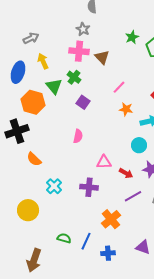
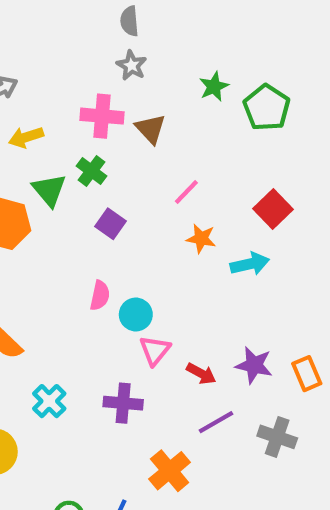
gray star: (83, 29) -> (132, 65), moved
yellow arrow: (43, 61) -> (26, 137), turned -84
cyan circle: (139, 145) -> (136, 315), moved
pink triangle: (104, 162) -> (155, 350), turned -49

